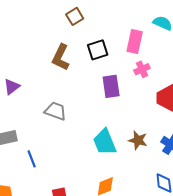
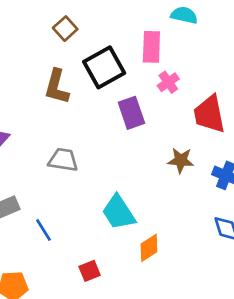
black square: (98, 50) -> (104, 67), size x1.4
brown star: (138, 140) -> (181, 160), moved
cyan trapezoid: (105, 142) -> (118, 212), moved

